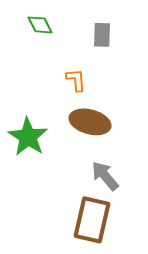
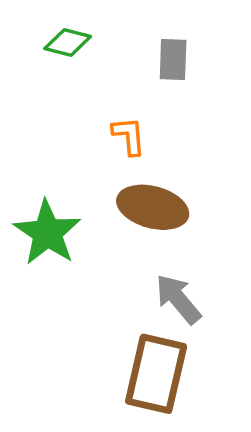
green diamond: (40, 25) -> (68, 42), turned -48

